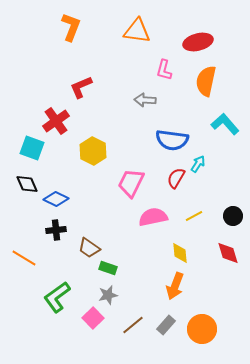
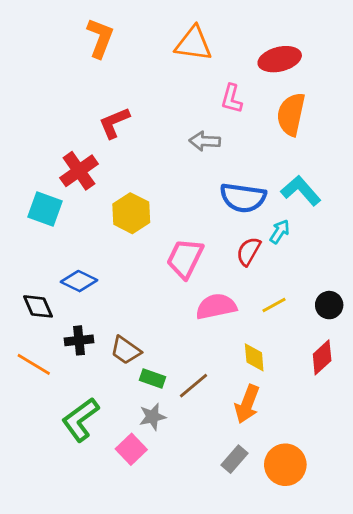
cyan L-shape: (225, 124) -> (301, 191), moved
black diamond: (27, 184) -> (38, 306), moved
black cross: (56, 230) -> (79, 340), moved
red diamond: (228, 253) -> (322, 357), turned 65
brown line: (133, 325) -> (193, 386), moved

